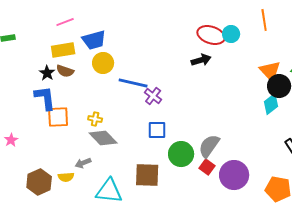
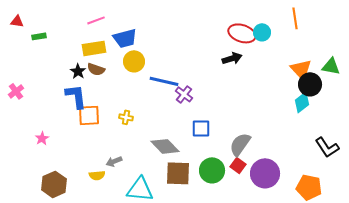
blue square: (157, 130) -> (201, 128), moved
gray diamond: (103, 138) -> (165, 146), moved
green circle: (181, 154) -> (212, 170), moved
brown hexagon: (39, 182) -> (54, 184), moved

